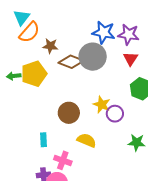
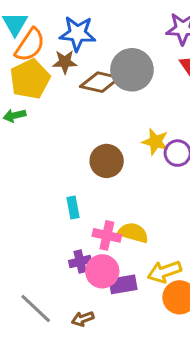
blue star: (104, 32) -> (78, 33), moved
yellow pentagon: (34, 74) -> (30, 79), moved
yellow semicircle: (87, 140) -> (133, 233), moved

